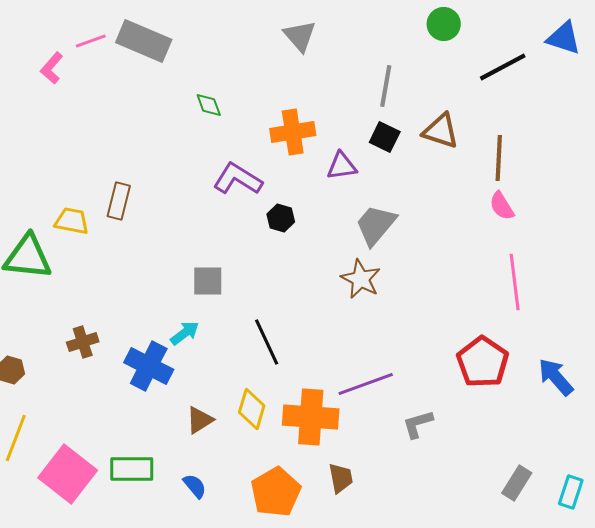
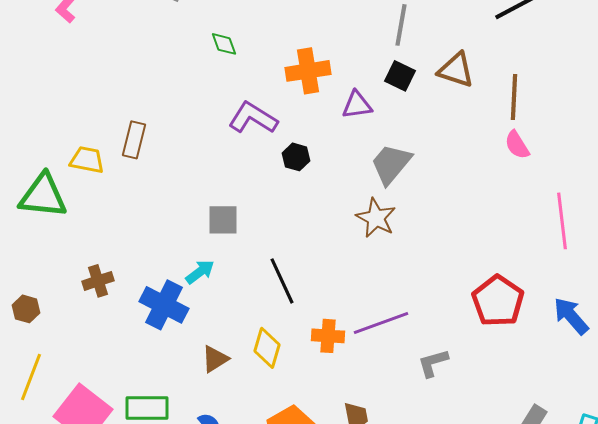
pink line: (515, 282) -> (562, 221), moved
orange cross: (311, 417) -> (328, 336), moved, size x0.6

